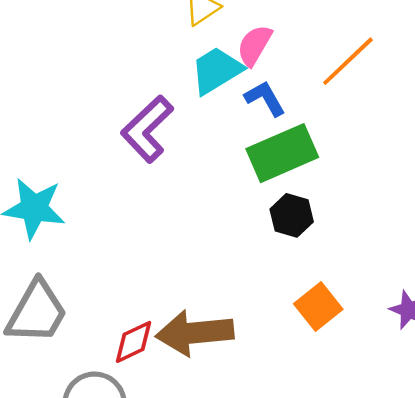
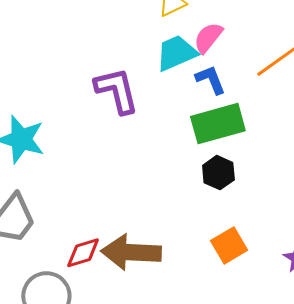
purple L-shape: (147, 129) -> (117, 90), turned 112

